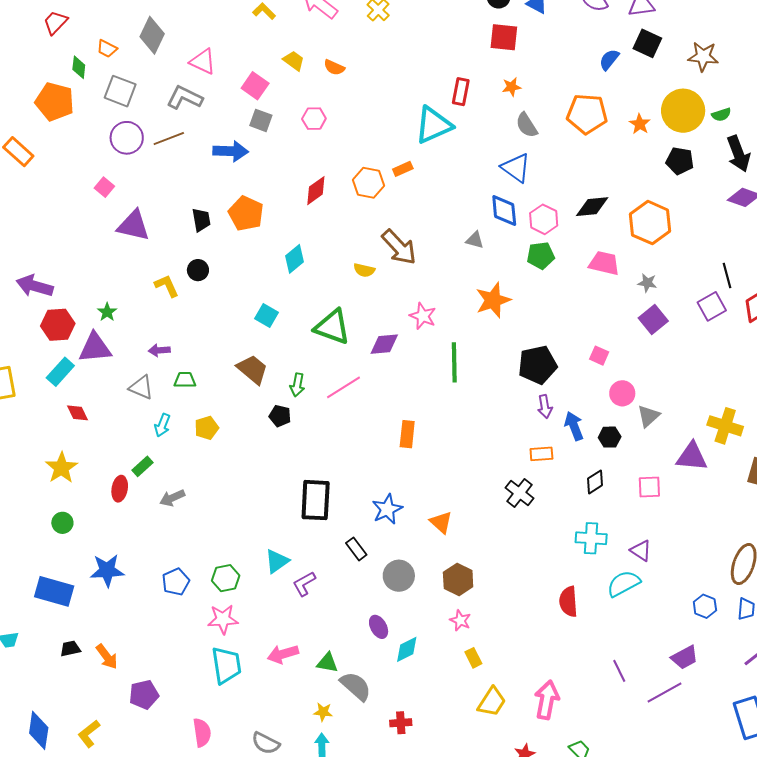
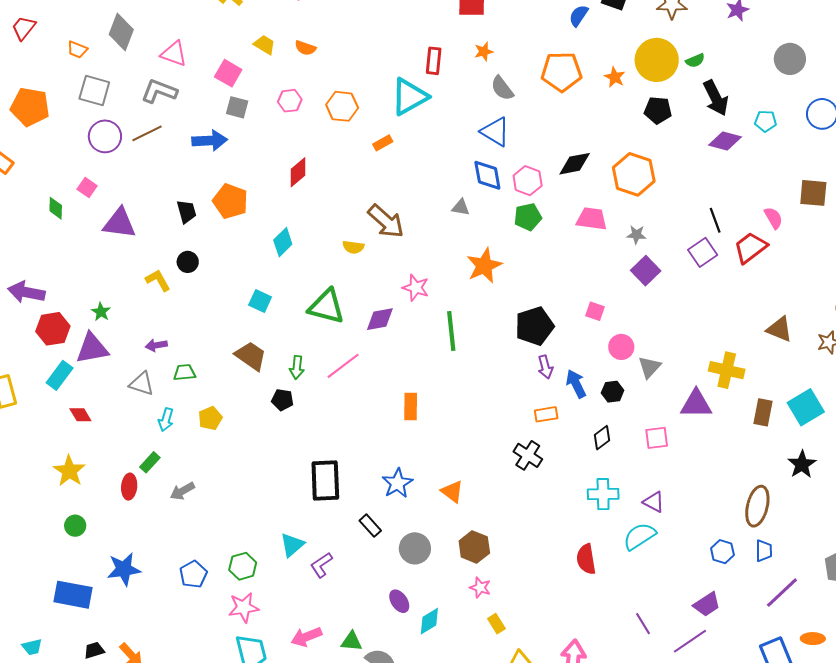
green diamond: (79, 67) -> (56, 208), moved
orange hexagon: (368, 183) -> (342, 106), moved

